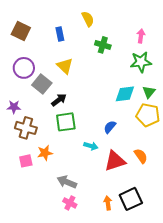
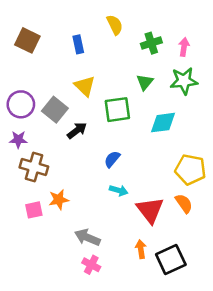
green cross: (103, 45) -> (151, 43), moved, turned -35
purple circle: (24, 68) -> (21, 104), moved
green triangle: (149, 92) -> (145, 82), moved
yellow pentagon: (148, 115) -> (190, 170), moved
green square: (66, 122) -> (117, 110), moved
blue semicircle: (110, 127) -> (112, 159), moved
red triangle: (115, 161) -> (150, 210), turned -50
orange arrow: (108, 203) -> (141, 249), moved

